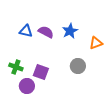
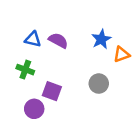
blue star: (70, 31) -> (101, 39), moved
green cross: (16, 67) -> (25, 70), moved

